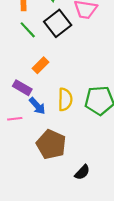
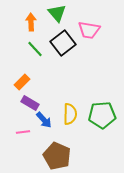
orange rectangle: (41, 65) -> (22, 82), moved

